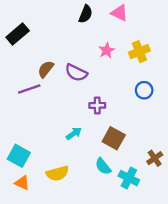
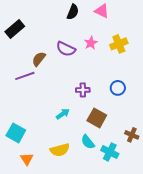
purple semicircle: (76, 73) -> (66, 49), moved
blue circle: (144, 90) -> (118, 88), moved
brown cross: (155, 158) -> (132, 135), turned -32
yellow semicircle: (57, 173) -> (60, 150), moved
orange triangle: (22, 183) -> (27, 159), moved, turned 32

